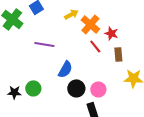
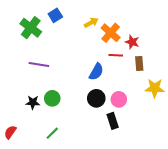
purple line: (44, 44) -> (39, 65), moved
red line: (95, 46) -> (116, 55), turned -48
blue semicircle: (65, 69) -> (96, 72), moved

